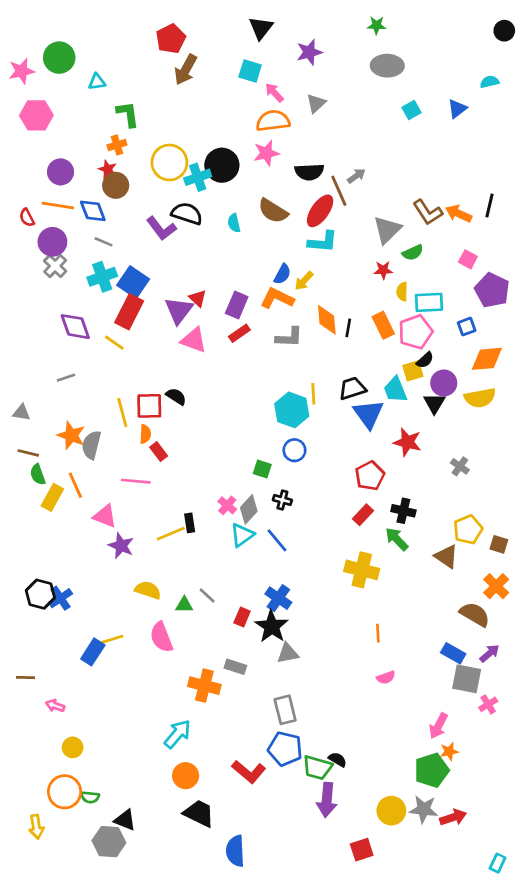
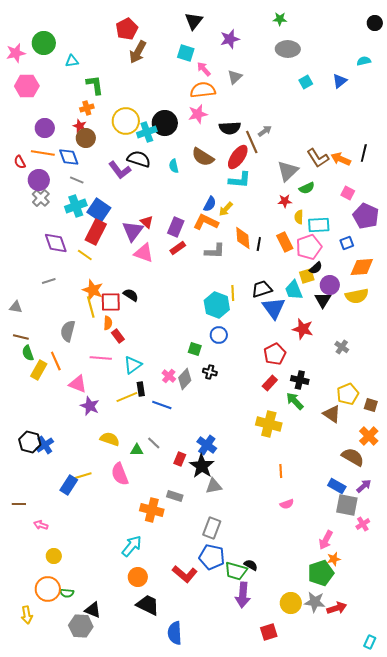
orange star: (71, 435) -> (93, 290), moved
cyan triangle: (242, 535) -> (133, 365), moved
blue line: (277, 540) -> (162, 405), moved, turned -30
gray rectangle: (285, 710) -> (212, 528), turned 35

